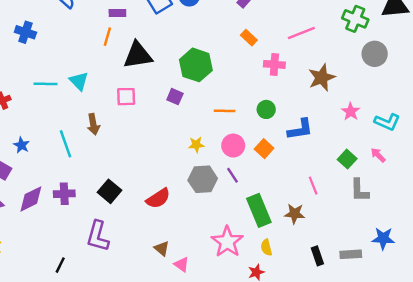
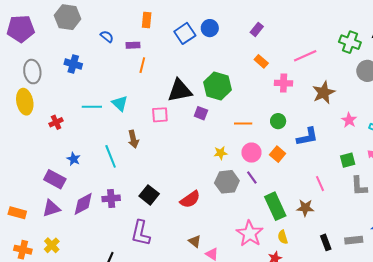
purple rectangle: (117, 13) -> (133, 45), moved
black triangle: (138, 55) -> (180, 91), moved
green square: (347, 159) -> (348, 160), turned 35

